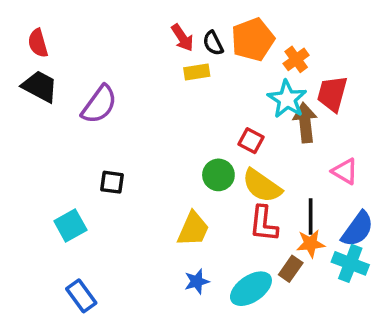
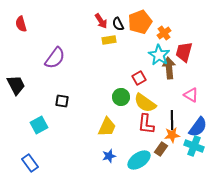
black trapezoid: (40, 86) -> (16, 85), moved, turned 35
red square: (251, 141) -> (139, 78), turned 32
blue rectangle: (81, 296) -> (30, 163), moved

